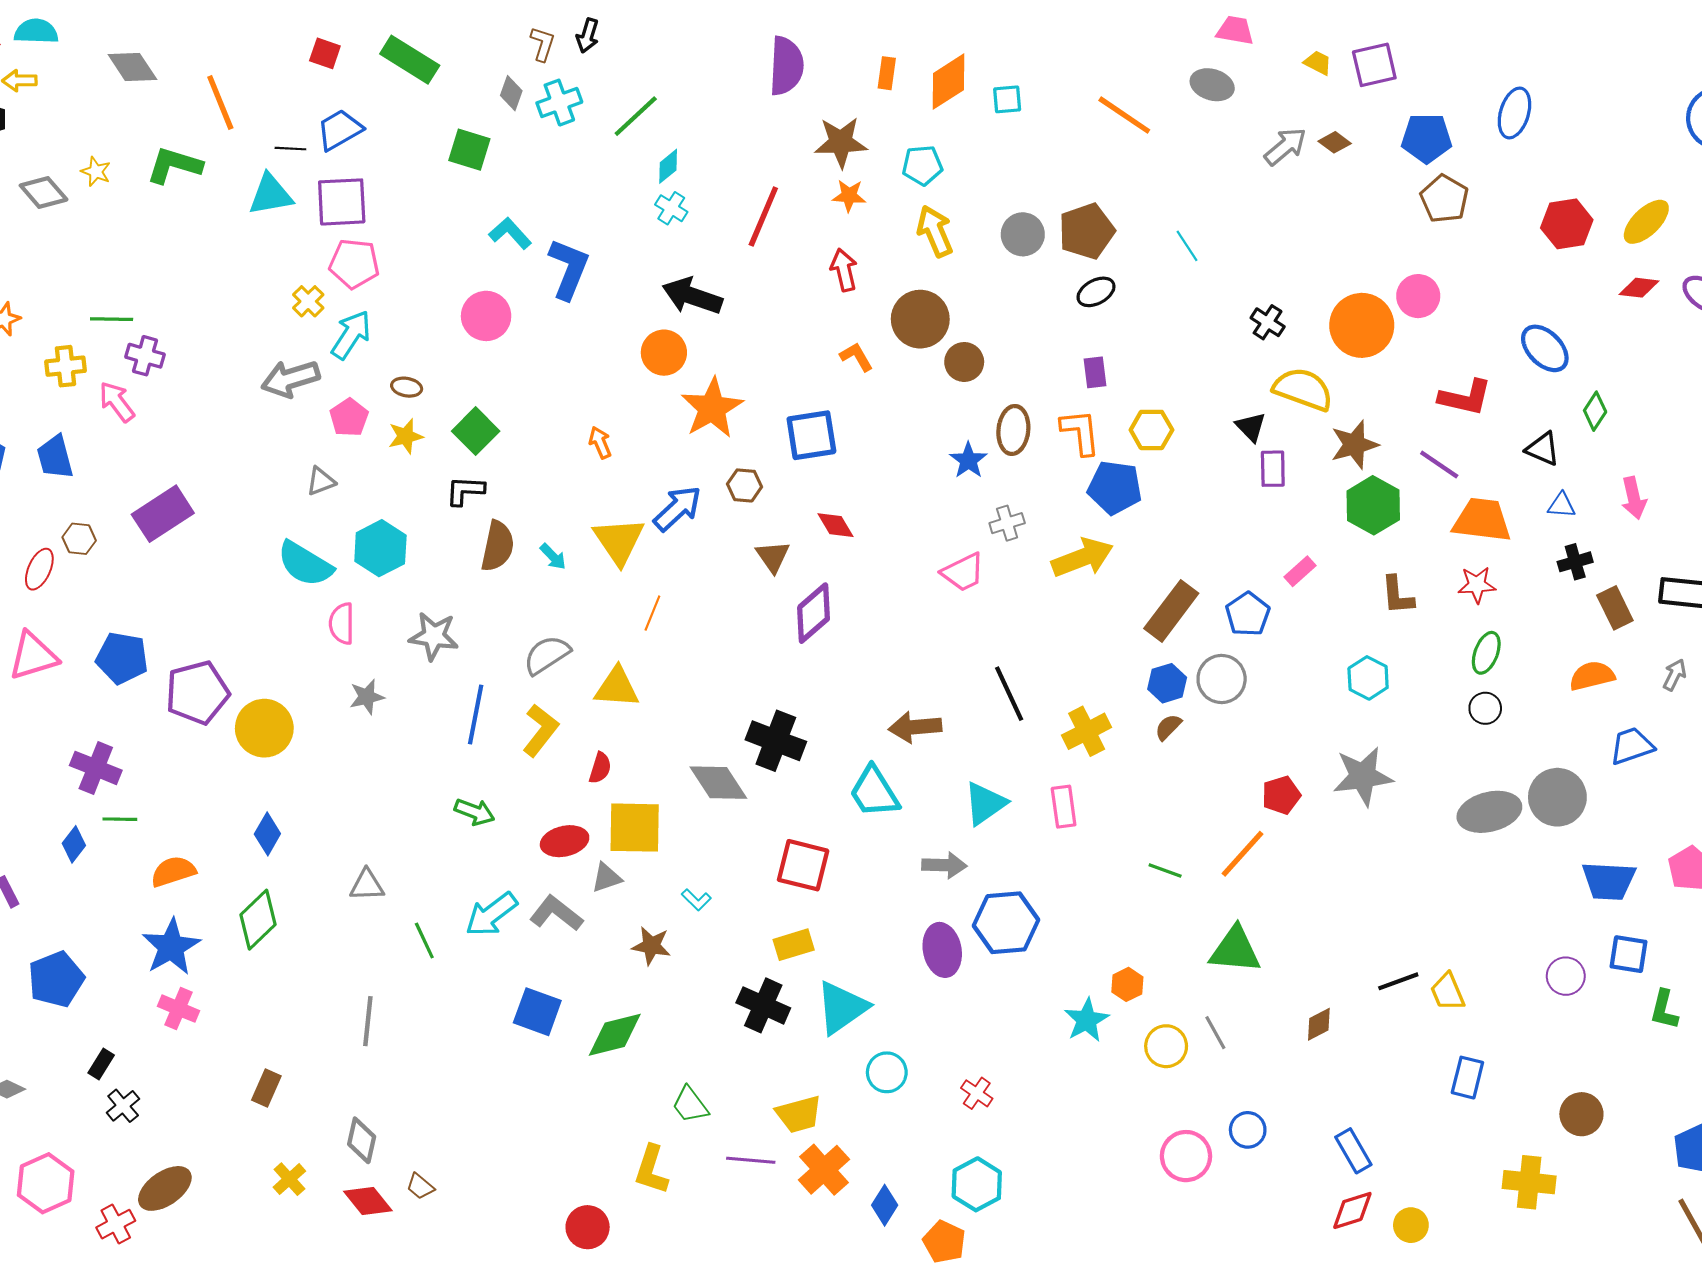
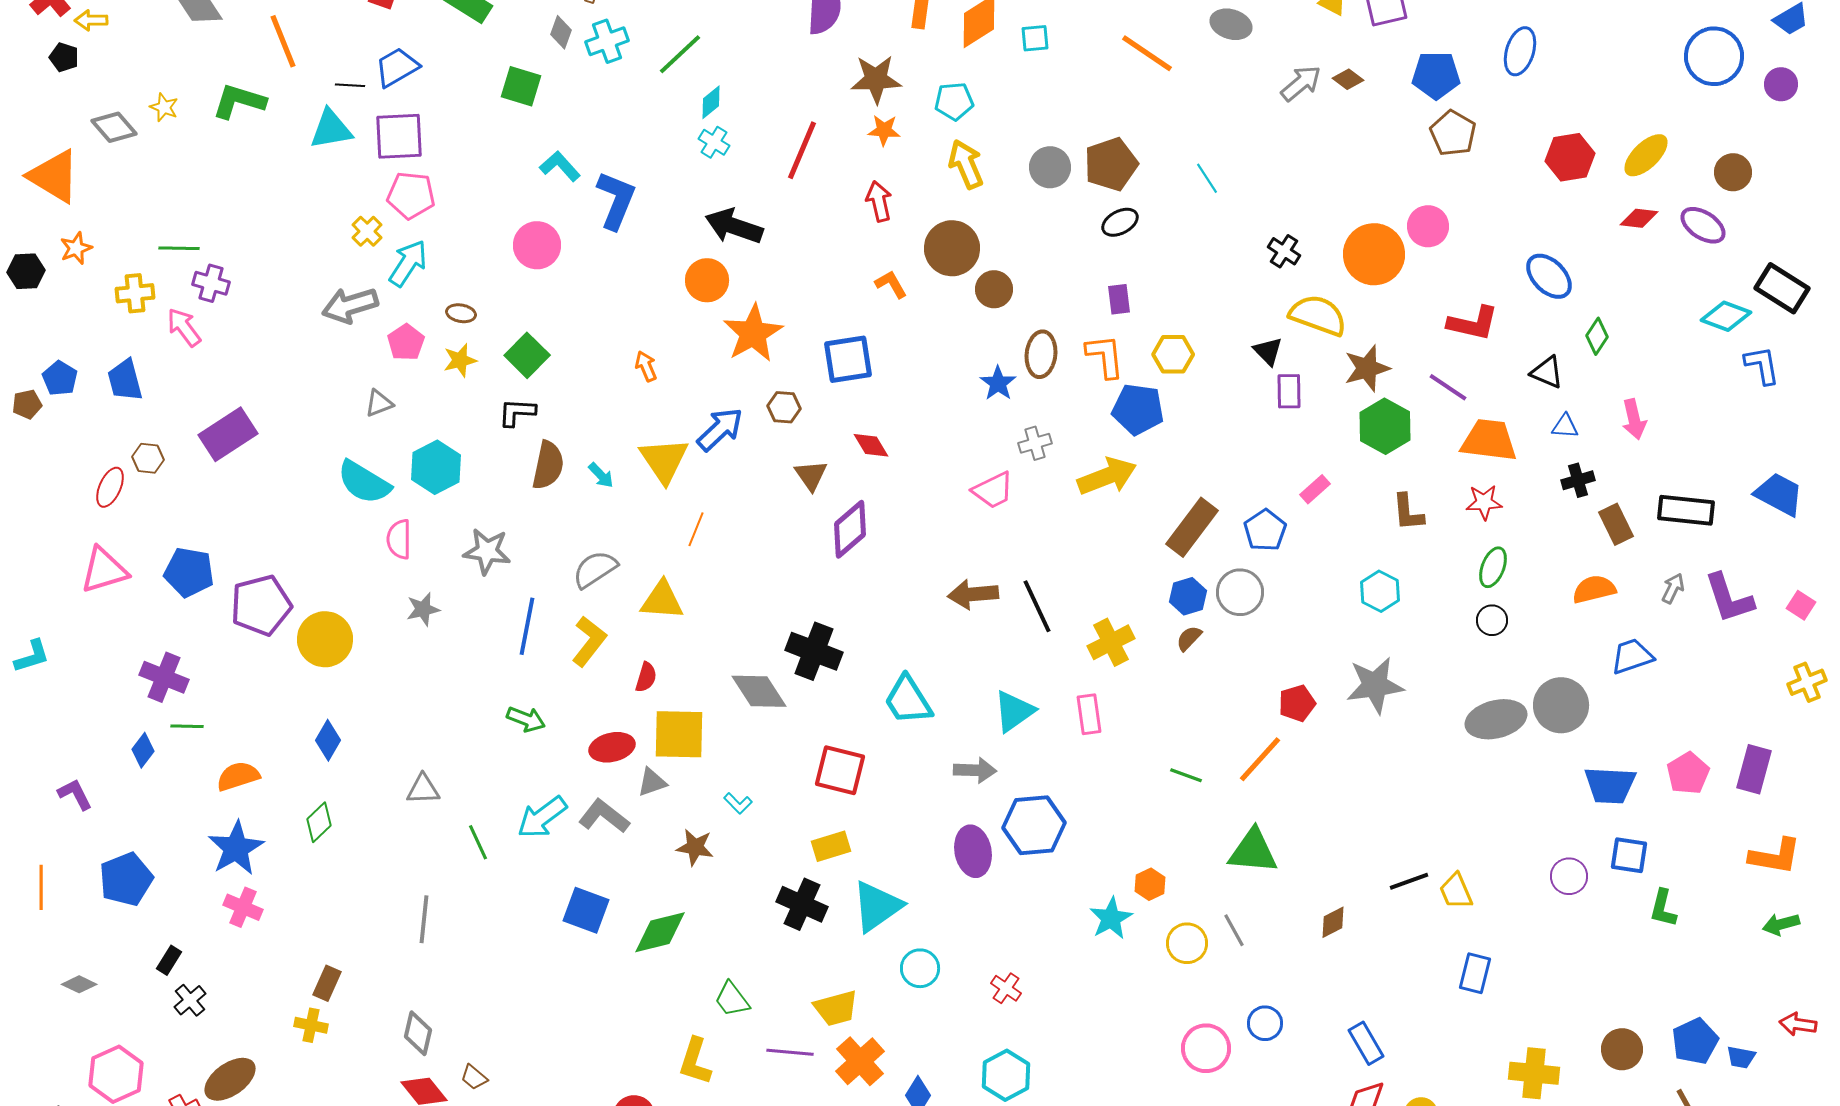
brown arrow: (915, 727) -> (973, 594), moved
green diamond: (258, 920) -> (319, 822), size x0.7
brown circle: (1581, 1114) -> (1622, 1049), moved
yellow cross: (289, 1179) -> (311, 1025), moved, turned -36

